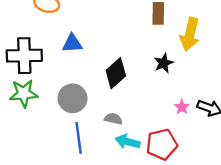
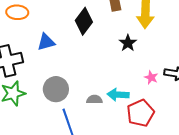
black diamond: (116, 73) -> (84, 21), moved
cyan arrow: (128, 142) -> (118, 95), moved

